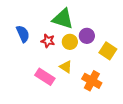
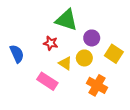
blue semicircle: (23, 34) -> (17, 54), moved
yellow circle: (70, 42) -> (84, 58), moved
yellow triangle: (66, 67) -> (65, 63), moved

